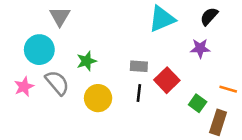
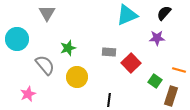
cyan circle: (39, 50) -> (17, 39), moved
pink star: (24, 87) -> (28, 94), moved
black line: (139, 93) -> (109, 100), moved

